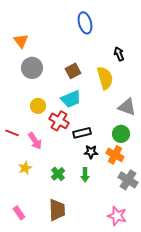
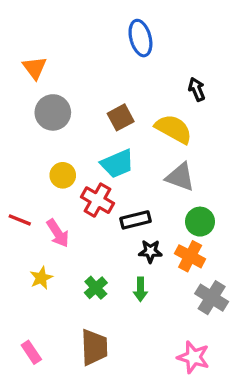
yellow semicircle: (105, 78) -> (174, 129), turned -45
gray triangle: (127, 107) -> (180, 177), moved

